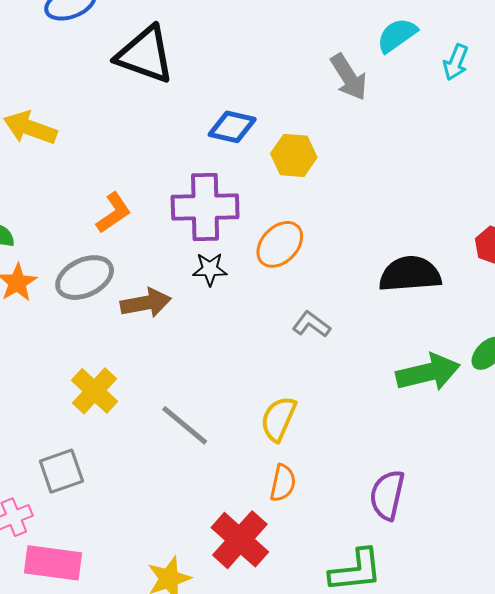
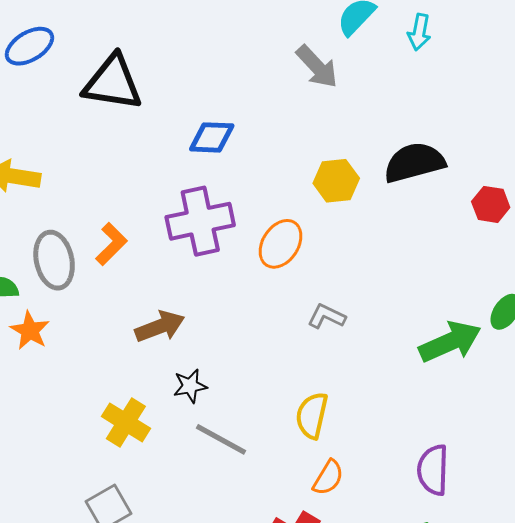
yellow hexagon: (294, 155) -> (336, 181), moved
black star: (210, 269) -> (190, 386), moved
black semicircle: (410, 274) -> (414, 162), moved
gray ellipse: (85, 278) -> (54, 260), moved, turned -66
orange semicircle: (283, 483) -> (328, 478), turned 30

